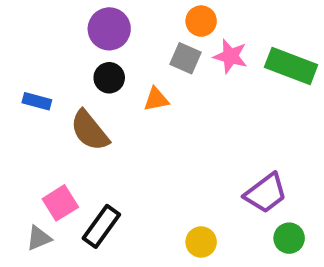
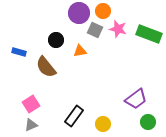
purple circle: (109, 29) -> (79, 13), moved
black rectangle: (101, 226) -> (74, 116), moved
gray triangle: (39, 238) -> (31, 125), moved

